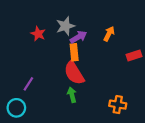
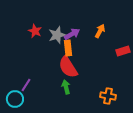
gray star: (65, 26) -> (57, 35), moved
purple line: (28, 84) -> (26, 85), moved

